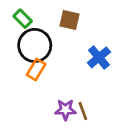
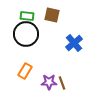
green rectangle: (23, 19) -> (27, 16), moved, turned -40
orange rectangle: (36, 70) -> (25, 71), moved

